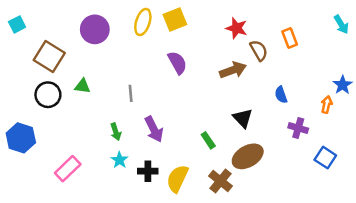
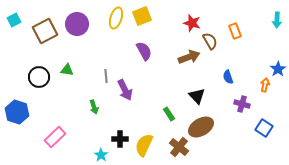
cyan arrow: (341, 24) -> (277, 20), turned 35
brown square: (49, 56) -> (45, 31), moved, turned 30
purple arrow: (154, 129) -> (125, 90), moved
cyan star: (119, 160) -> (101, 155), moved

